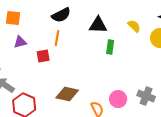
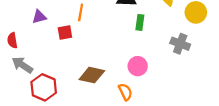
gray cross: (146, 96) -> (180, 44), moved
pink circle: (118, 99) -> (138, 66), moved

